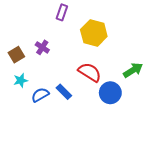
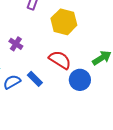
purple cross: (42, 47) -> (16, 44), moved

